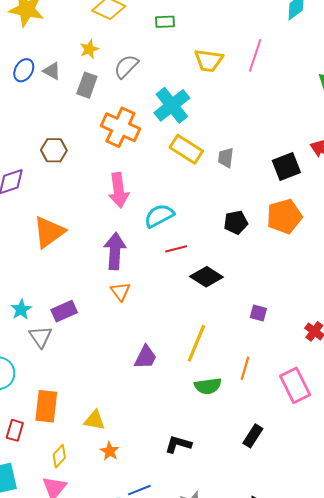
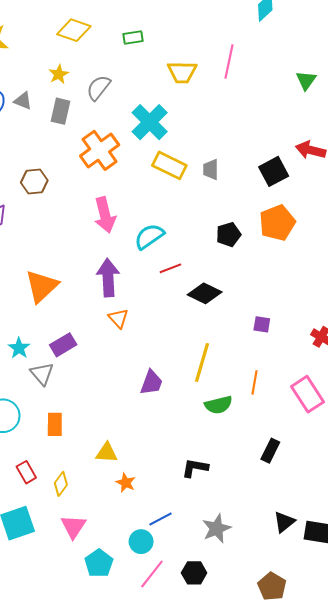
orange cross: (120, 127) -> (100, 150), turned 36
orange triangle: (49, 232) -> (42, 286), moved
orange rectangle: (46, 406) -> (55, 424), moved, size x0.7
red rectangle: (15, 430) -> (26, 472), turned -40
yellow diamond: (59, 456) -> (61, 484), moved

